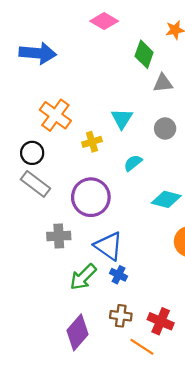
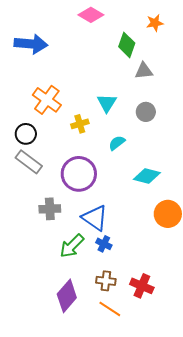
orange line: (142, 347) -> (110, 309), moved

